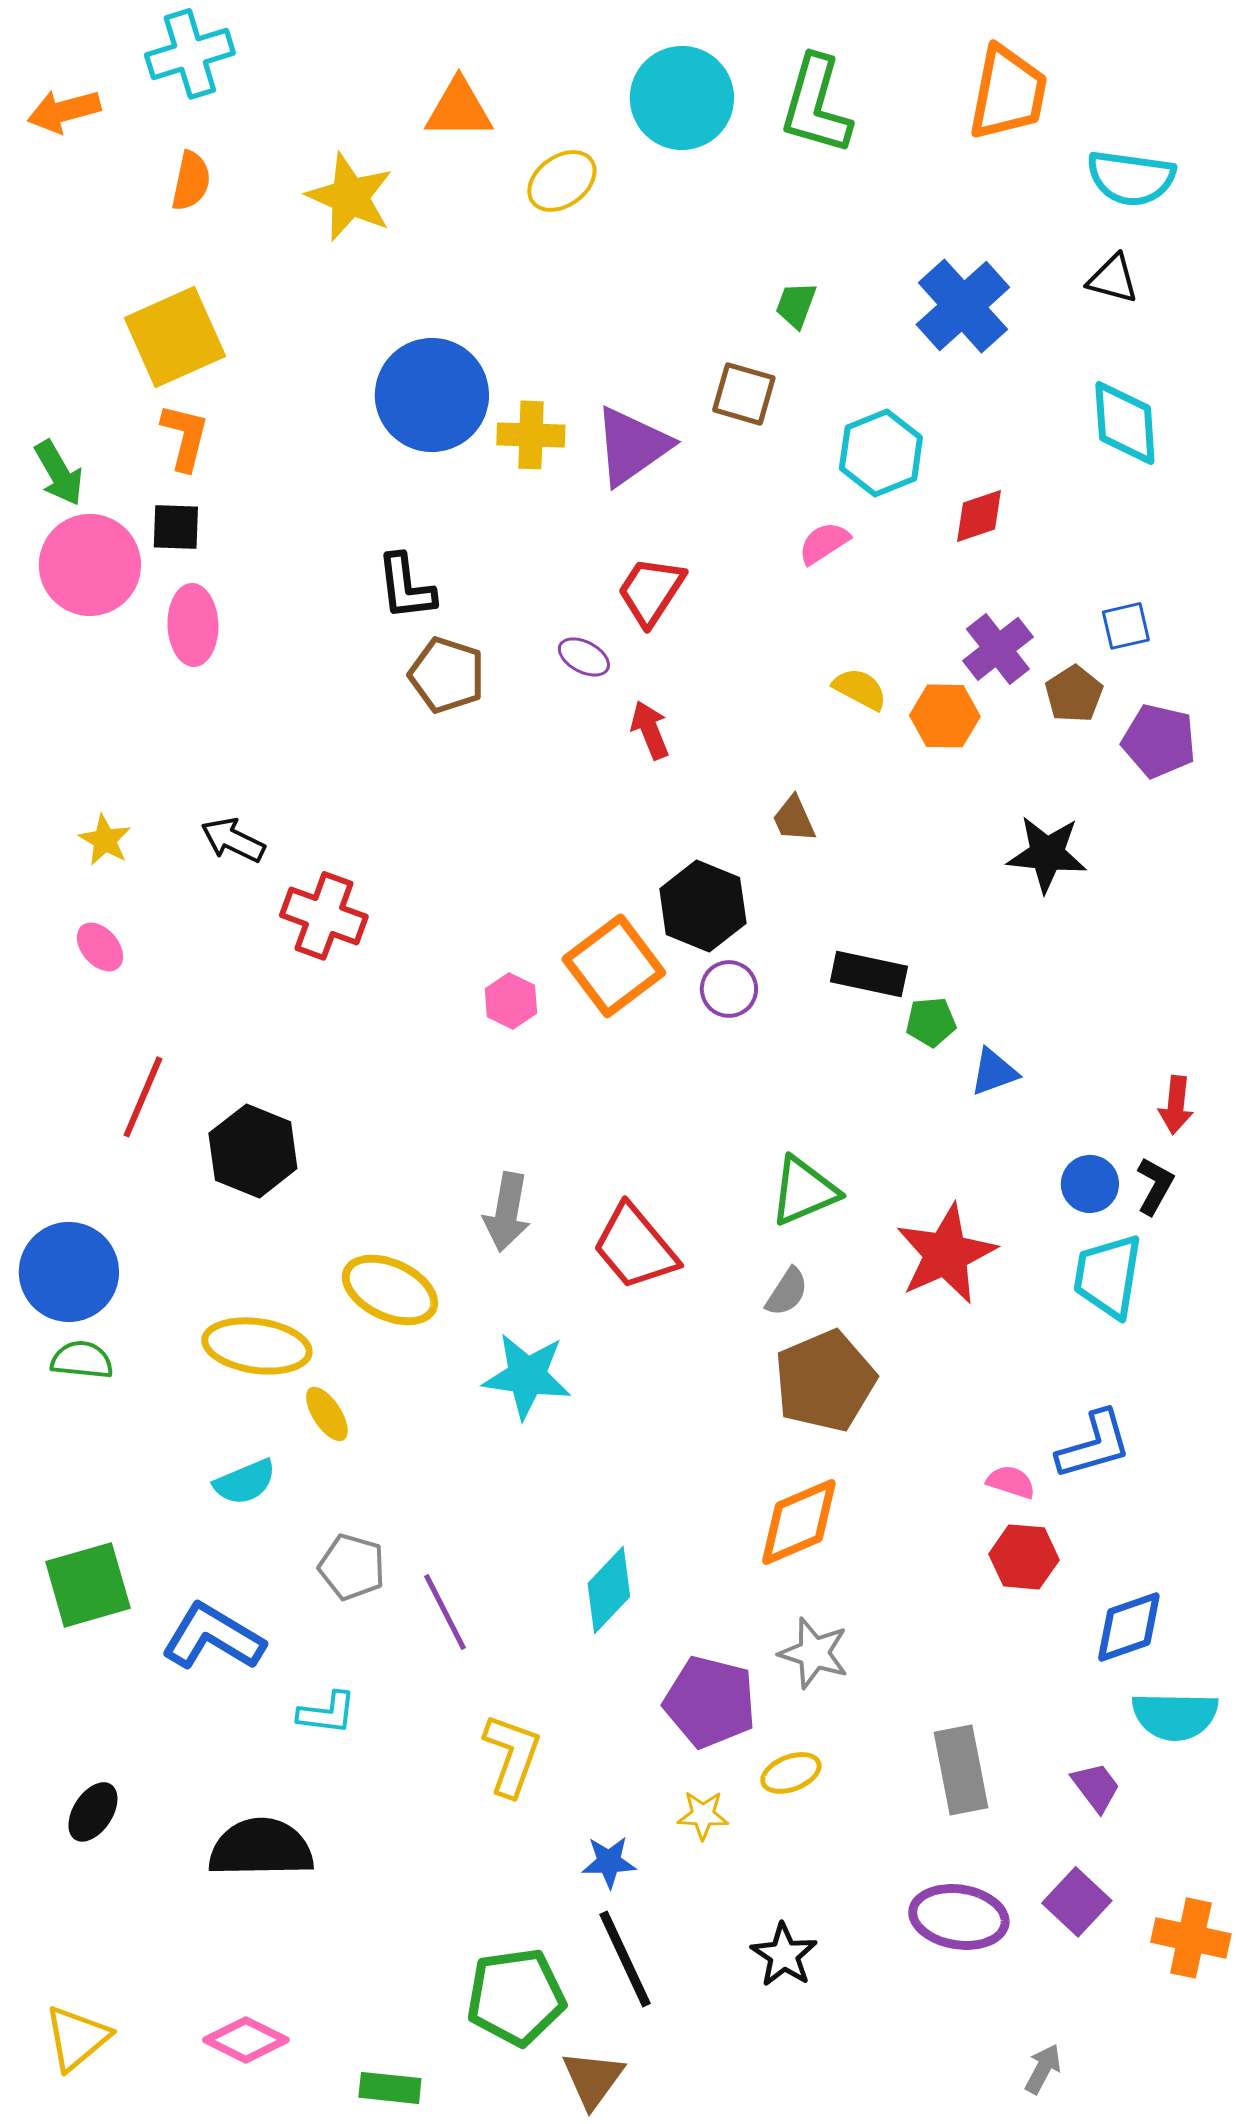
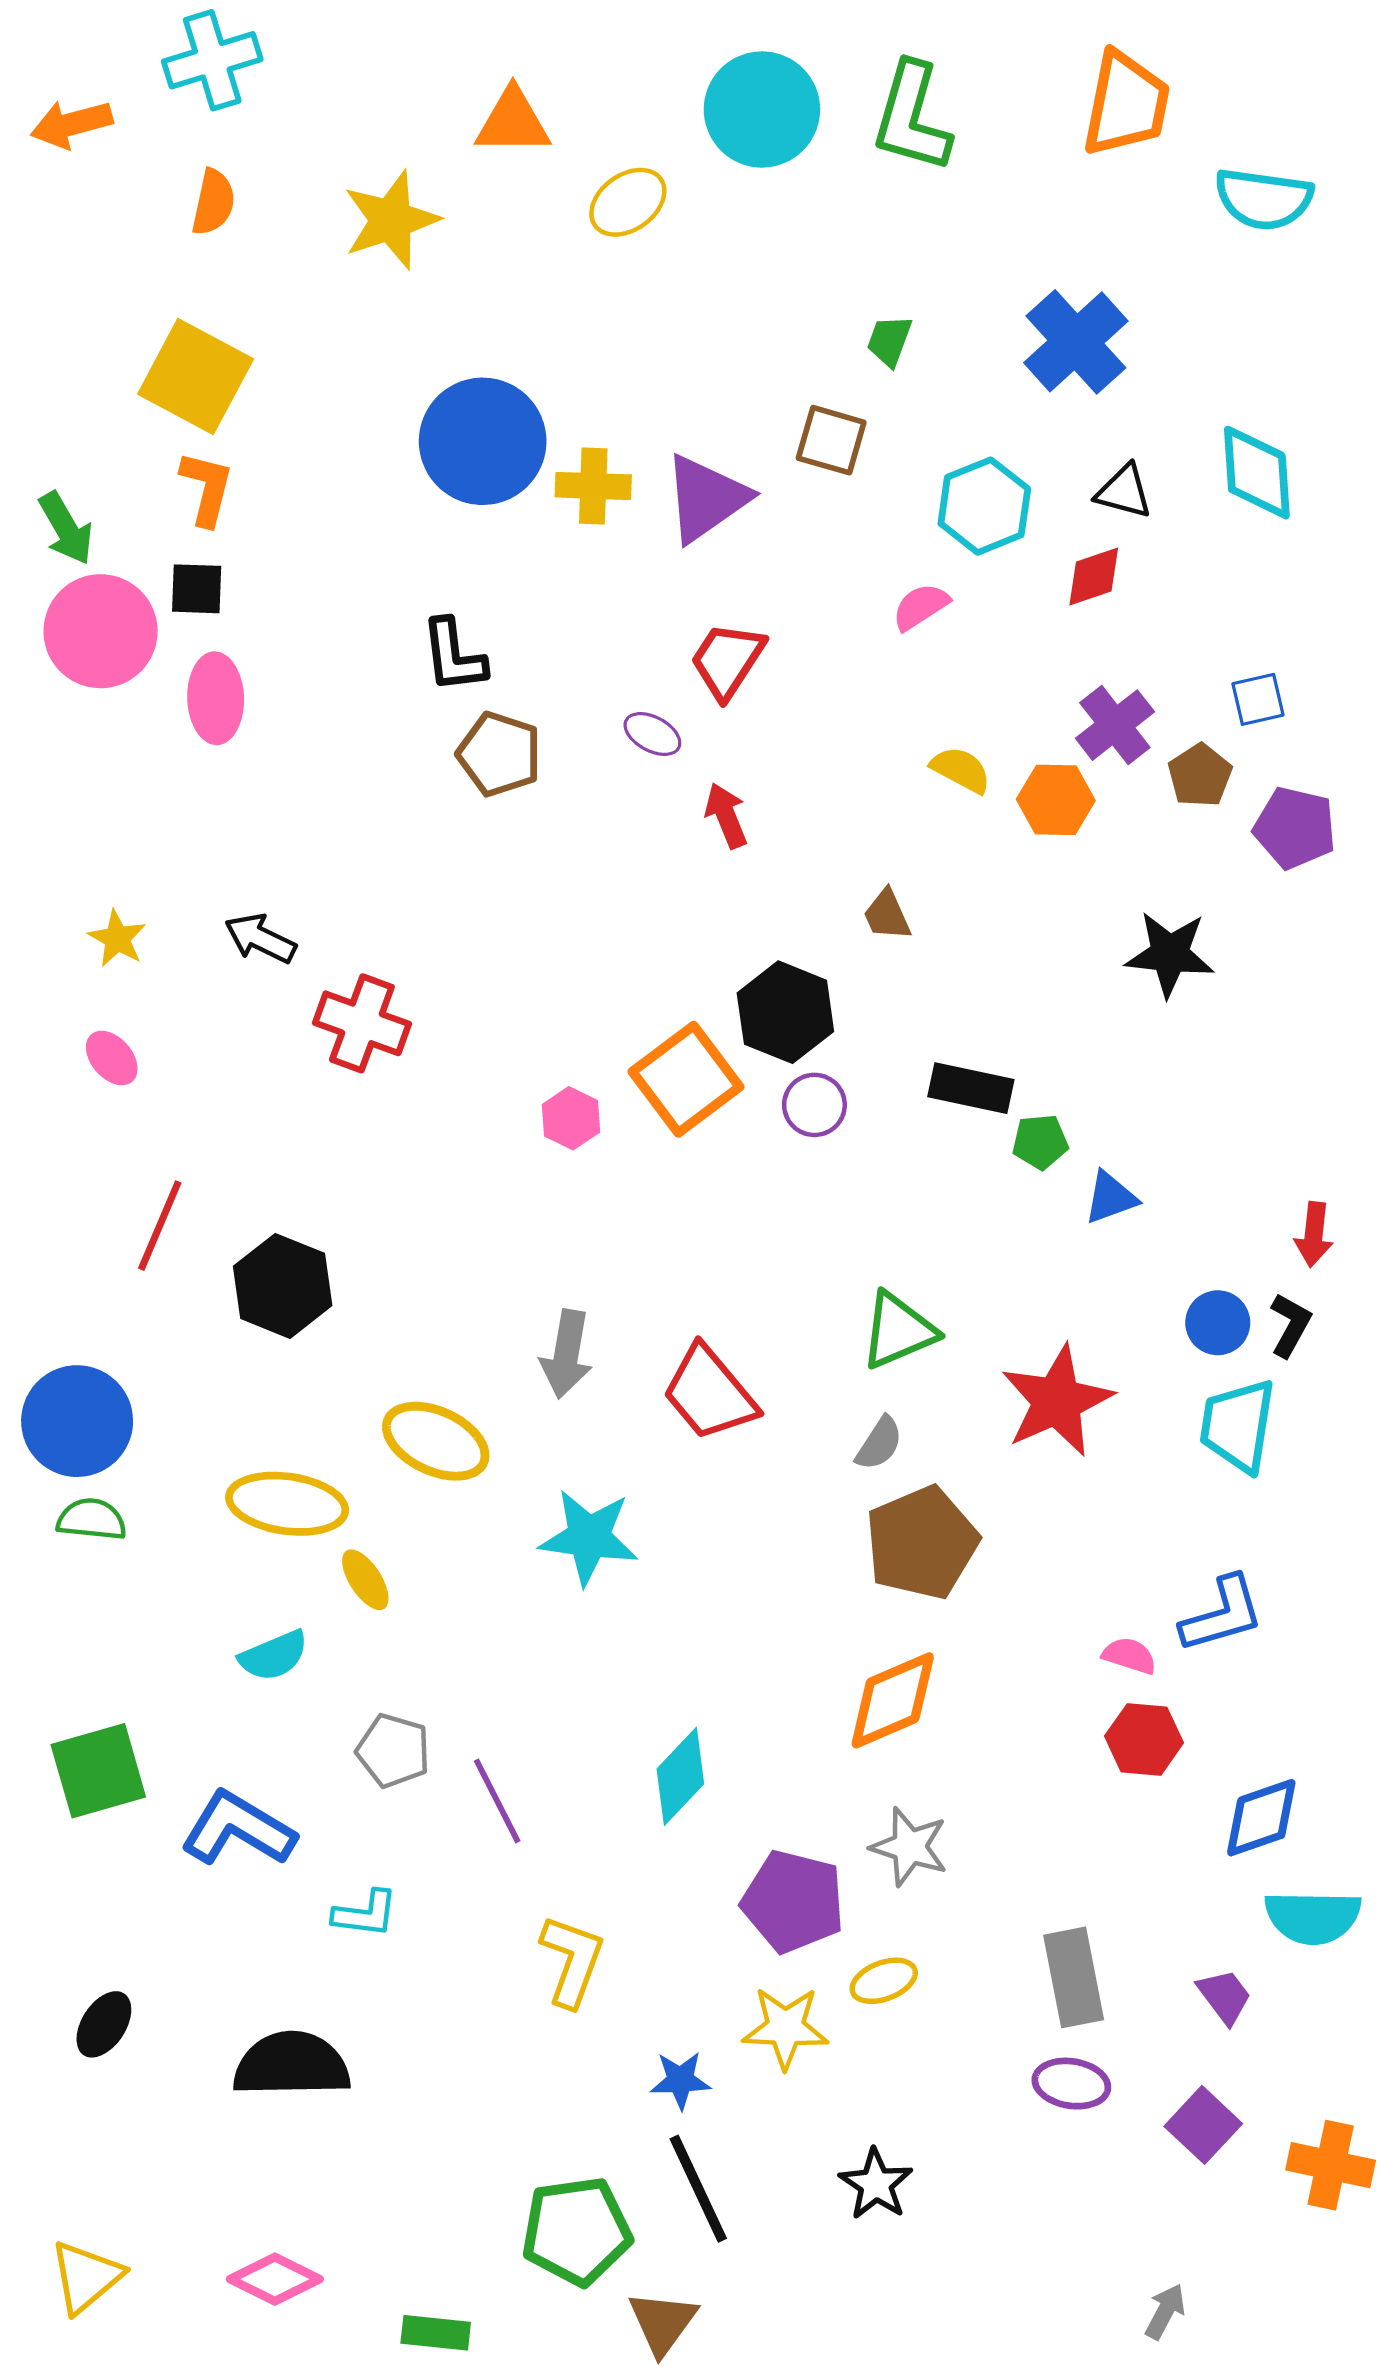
yellow star: (350, 197) -> (391, 220), turned 30
black triangle: (1113, 279) -> (1124, 492), moved
yellow square: (175, 337) -> (196, 376), turned -38
yellow star: (703, 1815) -> (785, 2028), size x1.5
purple ellipse: (959, 1917) -> (1071, 2084), moved, size x0.7

